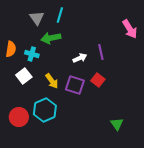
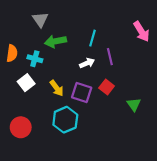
cyan line: (60, 15) -> (92, 38), moved
cyan hexagon: (45, 110) -> (65, 120), moved
green triangle: (117, 124) -> (134, 104), moved

